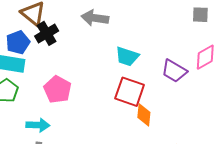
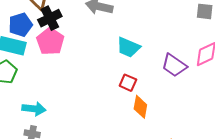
pink pentagon: (58, 89) -> (50, 41), moved
red square: (130, 92) -> (128, 83), size x0.6

